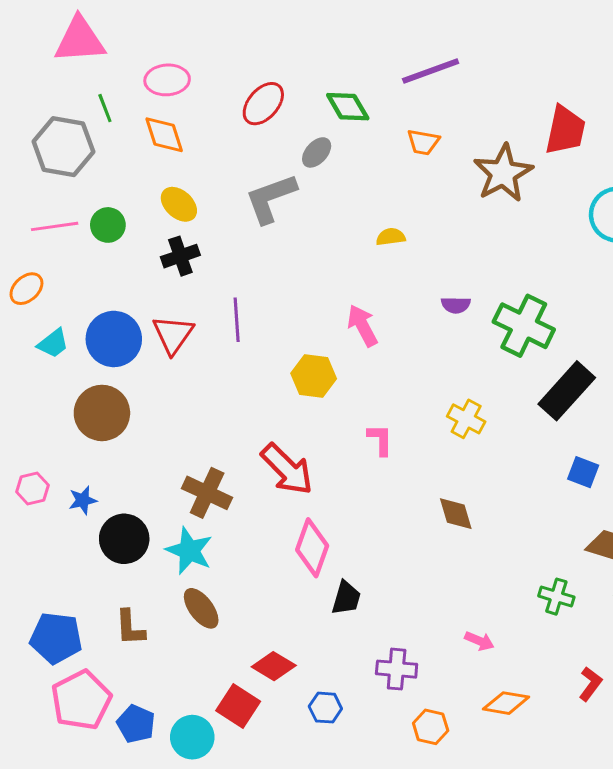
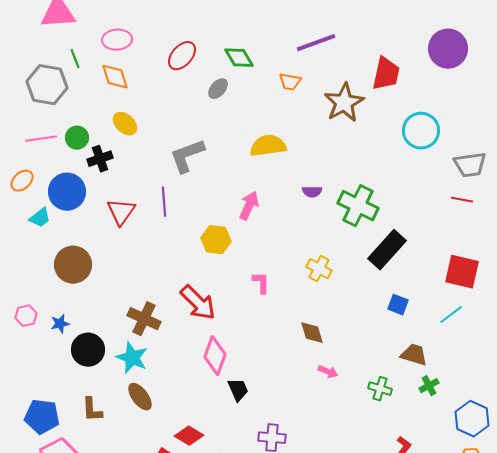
purple line: (431, 71) -> (316, 43), moved
gray L-shape: (271, 198) -> (187, 156), moved
yellow semicircle: (391, 237) -> (268, 146), size x1.8
black cross: (180, 256) -> (100, 159), moved
pink arrow: (362, 326) -> (249, 206), turned 52
blue circle: (114, 339) -> (67, 192), moved
black trapezoid: (346, 598) -> (238, 390), turned -40
pink arrow: (479, 641) -> (328, 372), moved

